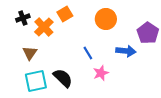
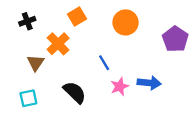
orange cross: (44, 27) -> (58, 44), moved
blue arrow: (126, 51) -> (149, 83), moved
cyan square: (36, 81) -> (28, 98), moved, size x0.7

